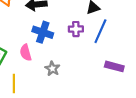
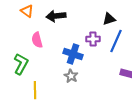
blue cross: (43, 32) -> (73, 54), moved
pink semicircle: (26, 53) -> (37, 40), moved

